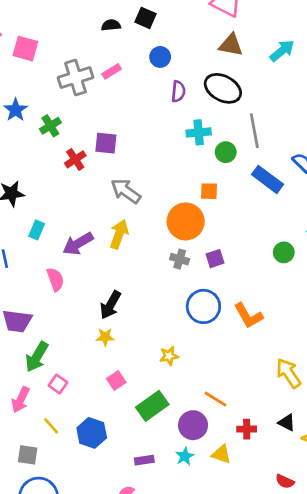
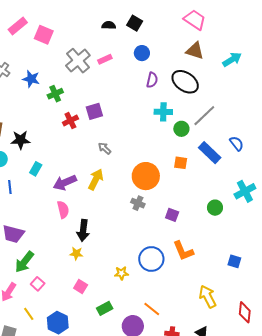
gray cross: (76, 78) -> (78, 61), turned -30
blue star: (16, 110) -> (31, 79), turned -30
gray line: (254, 131) -> (204, 116), turned 50
purple square: (106, 143) -> (94, 111), turned -30
gray arrow: (126, 191) -> (105, 148), size x0.6
orange square: (209, 191) -> (181, 163), moved
purple square: (215, 259) -> (172, 215), moved, turned 32
pink semicircle: (55, 279) -> (63, 210), moved
black arrow: (111, 305) -> (83, 230), turned -30
blue circle: (203, 306) -> (151, 259), moved
pink square: (116, 381) -> (81, 286), turned -32
green rectangle: (152, 406) -> (105, 308), size x0.7

